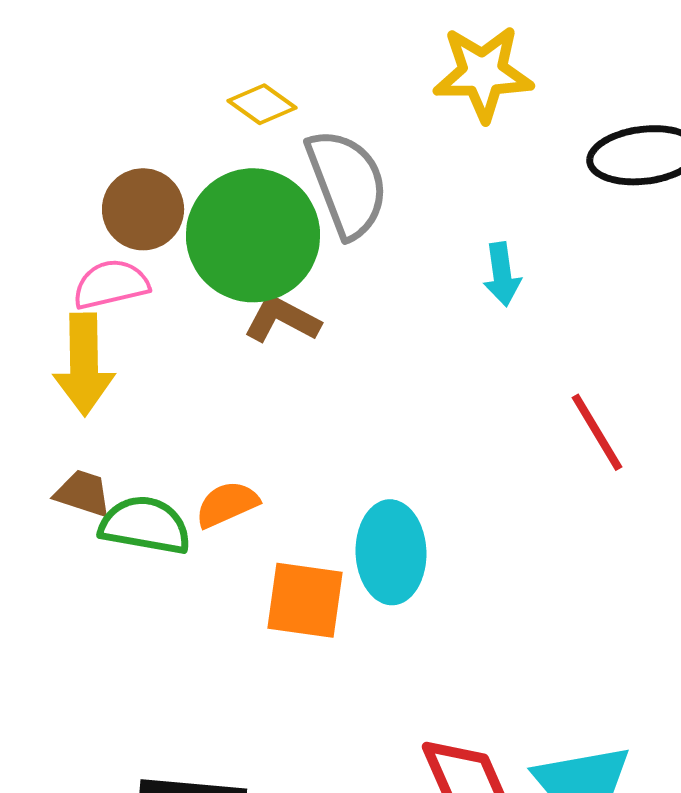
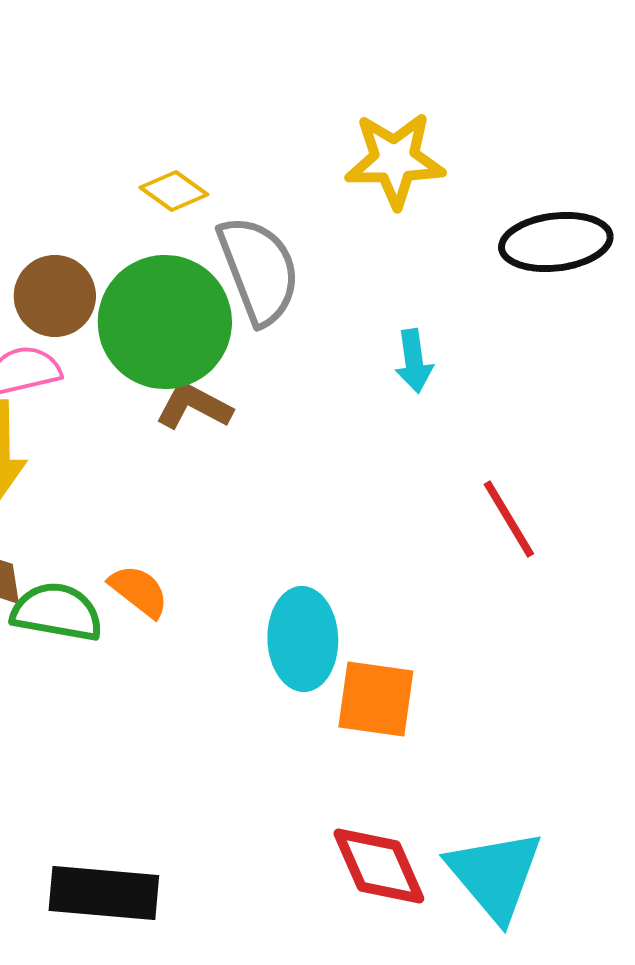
orange semicircle: (227, 504) -> (139, 591), turned 62
orange square: (305, 600) -> (376, 699), moved

